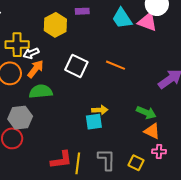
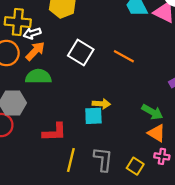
red L-shape: (61, 160) -> (55, 132), moved

